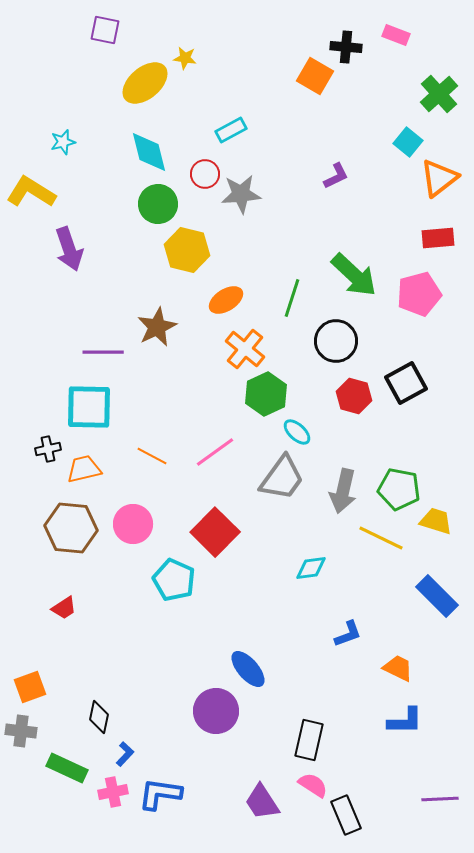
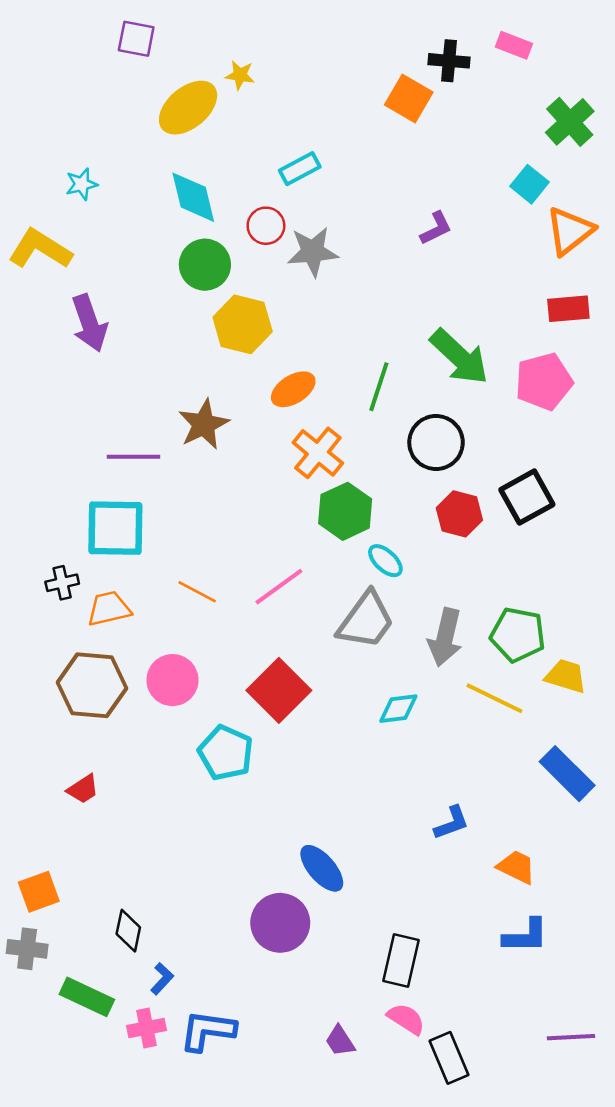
cyan diamond: (311, 568) -> (398, 709), moved
purple trapezoid: (262, 802) -> (340, 1041), size x0.7

